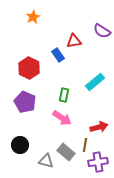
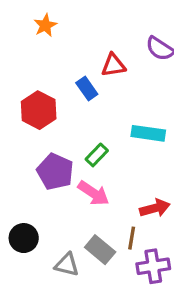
cyan rectangle: (95, 82) -> (148, 133), turned 48
green rectangle: (64, 95) -> (97, 155), turned 32
purple pentagon: (25, 102) -> (55, 172), moved

